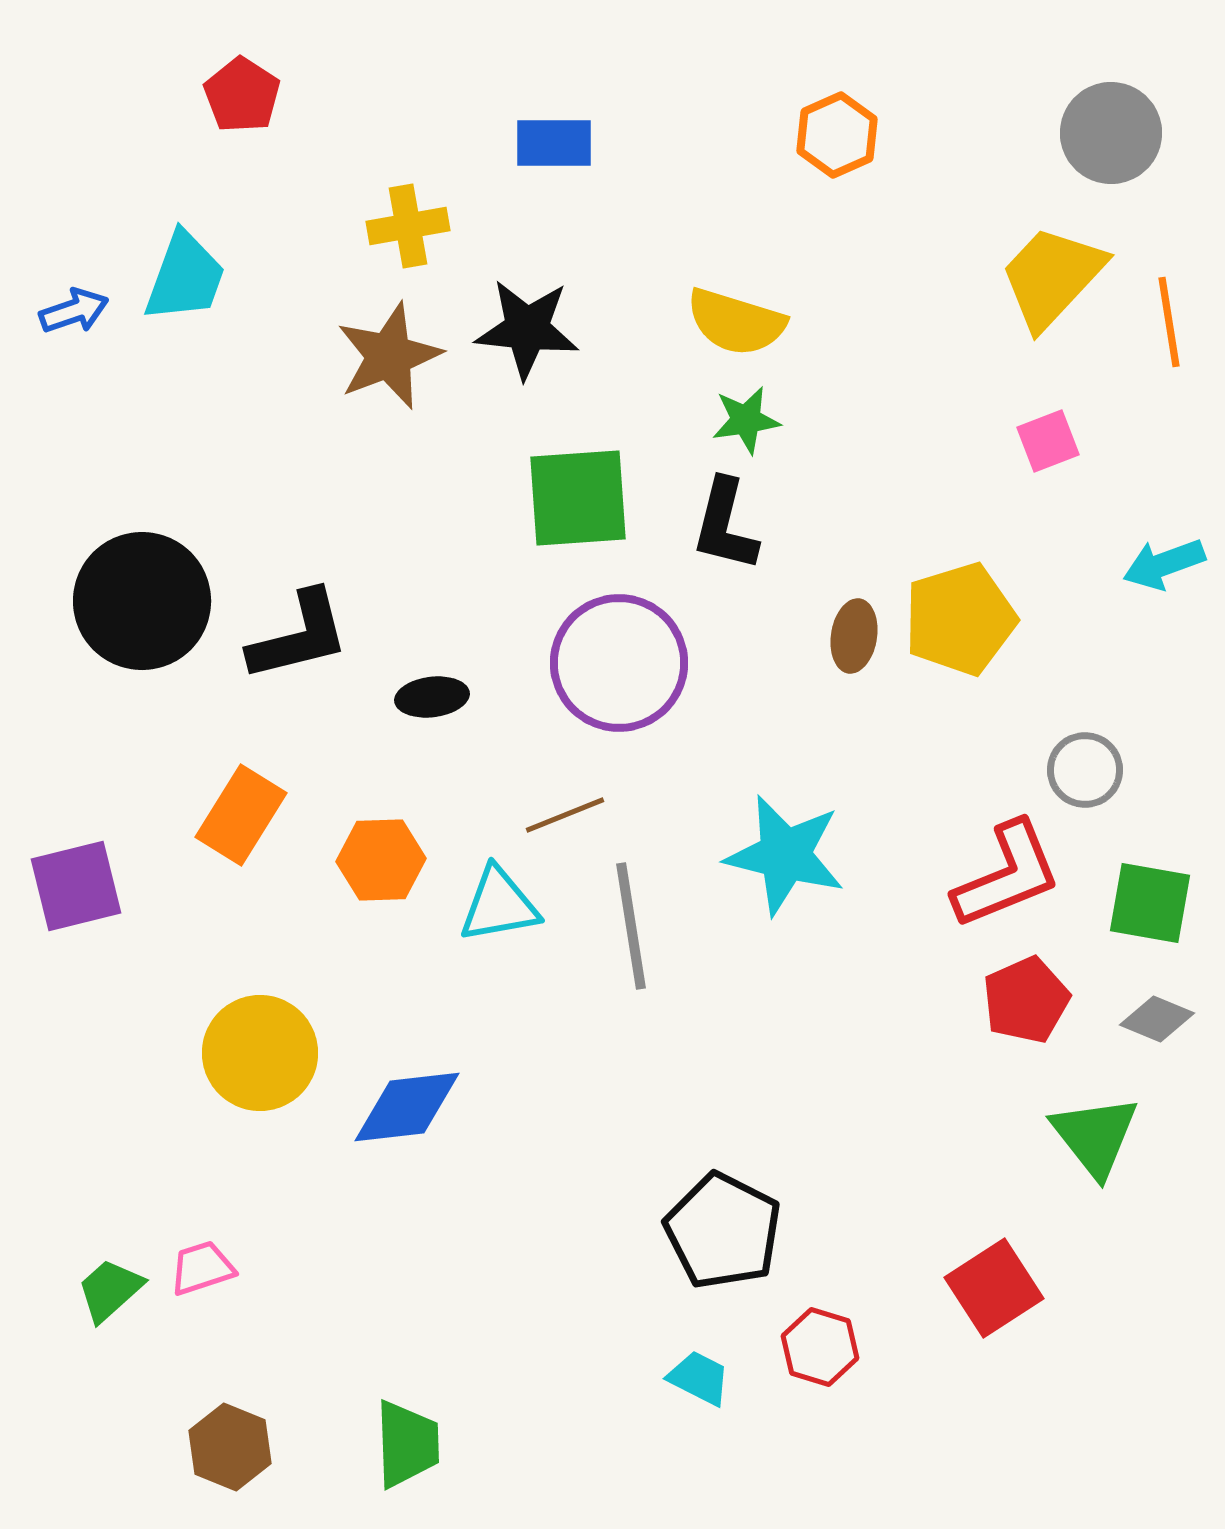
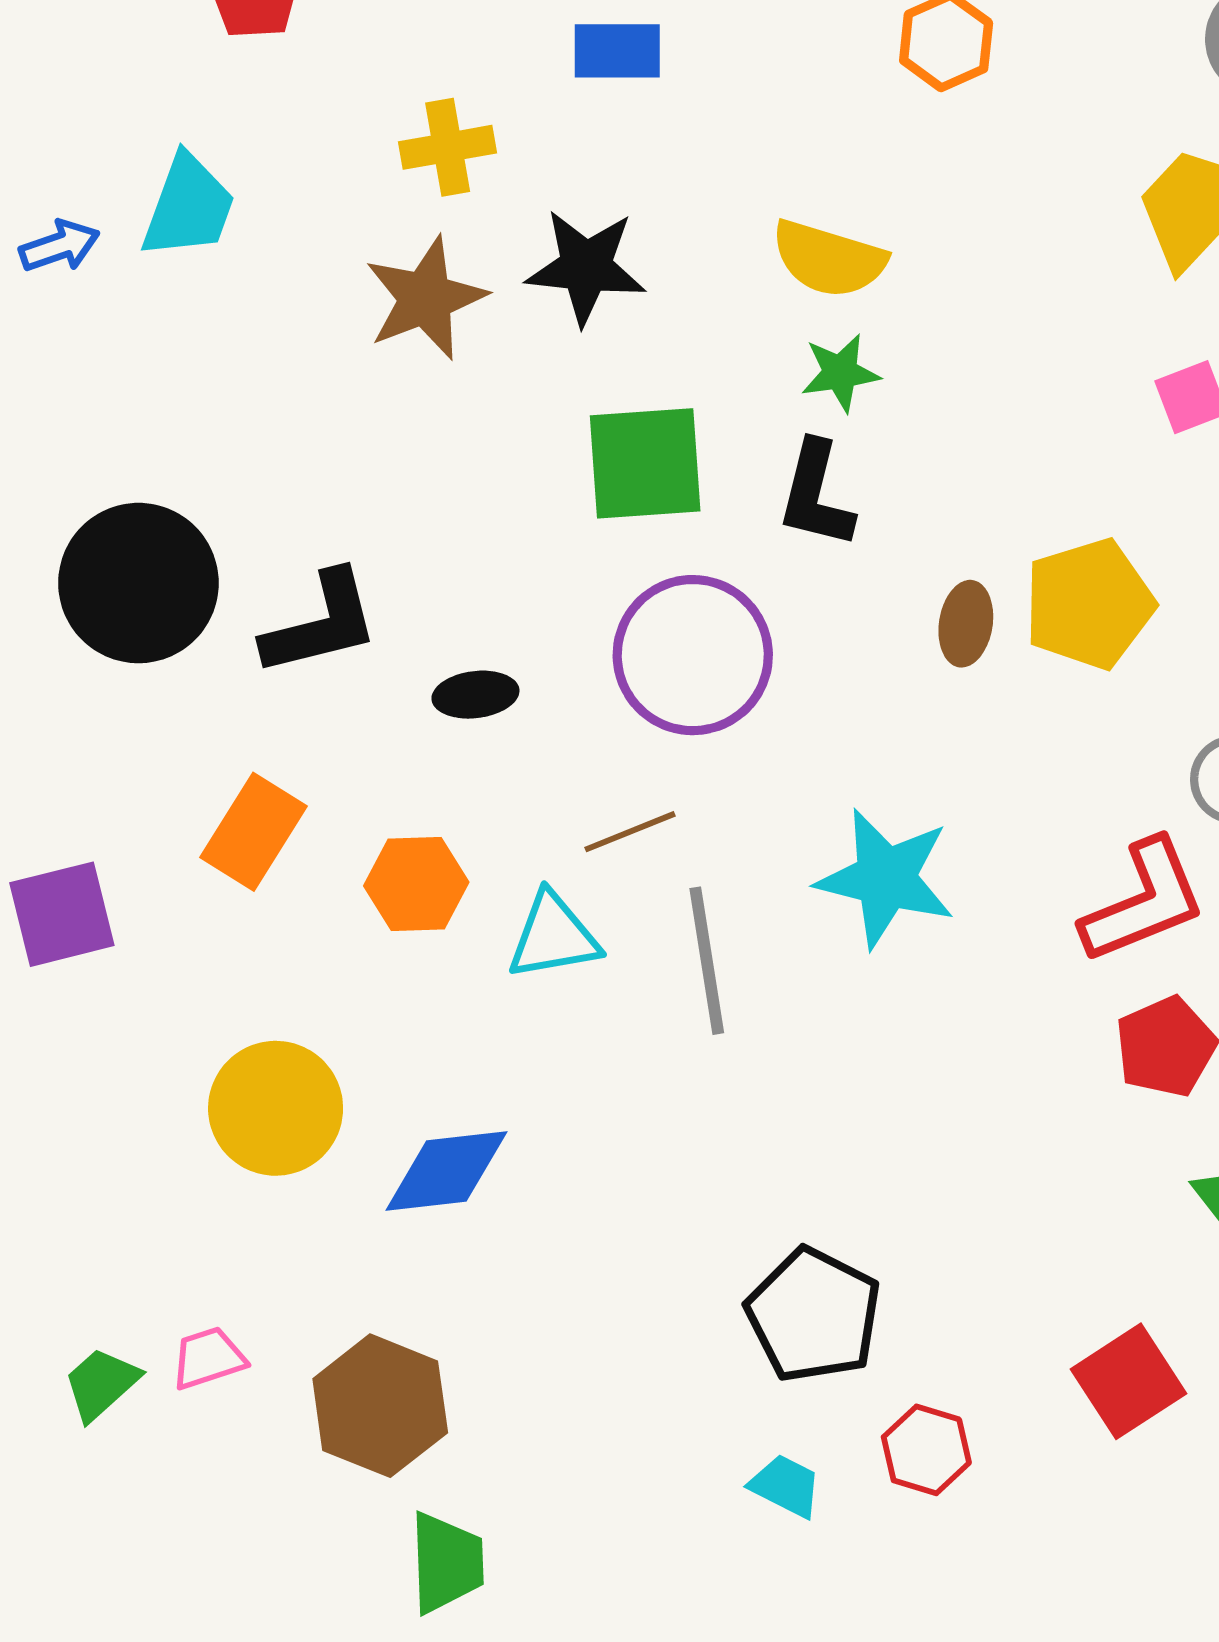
brown hexagon: (230, 1447) -> (380, 1406), moved, size x1.4

